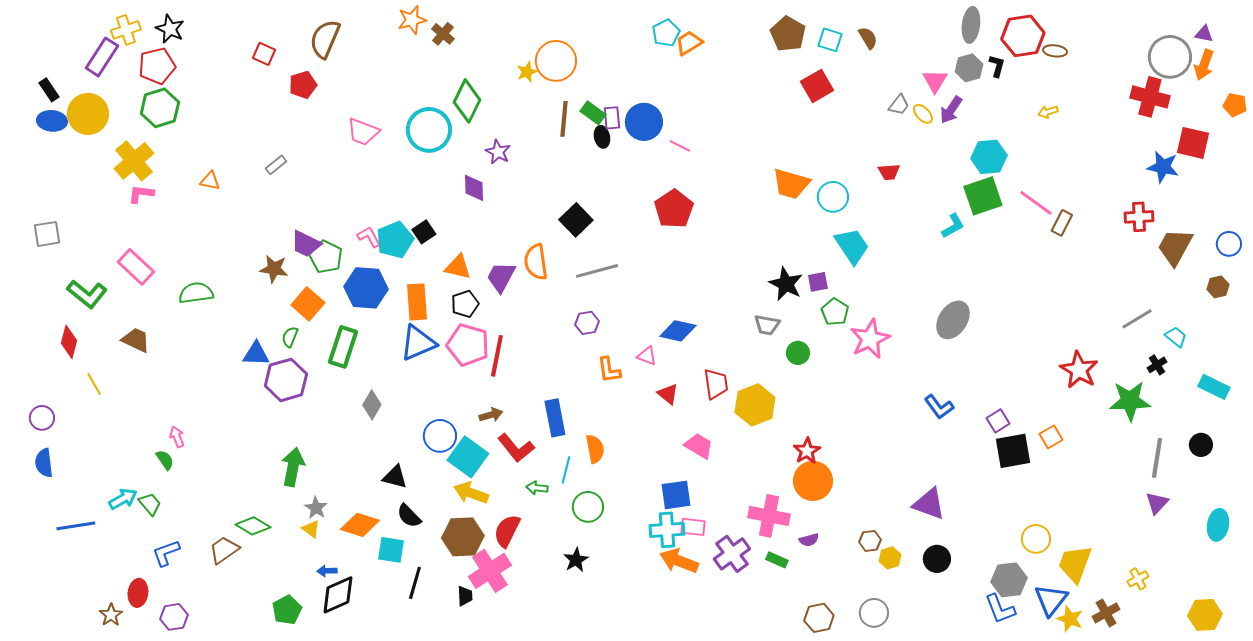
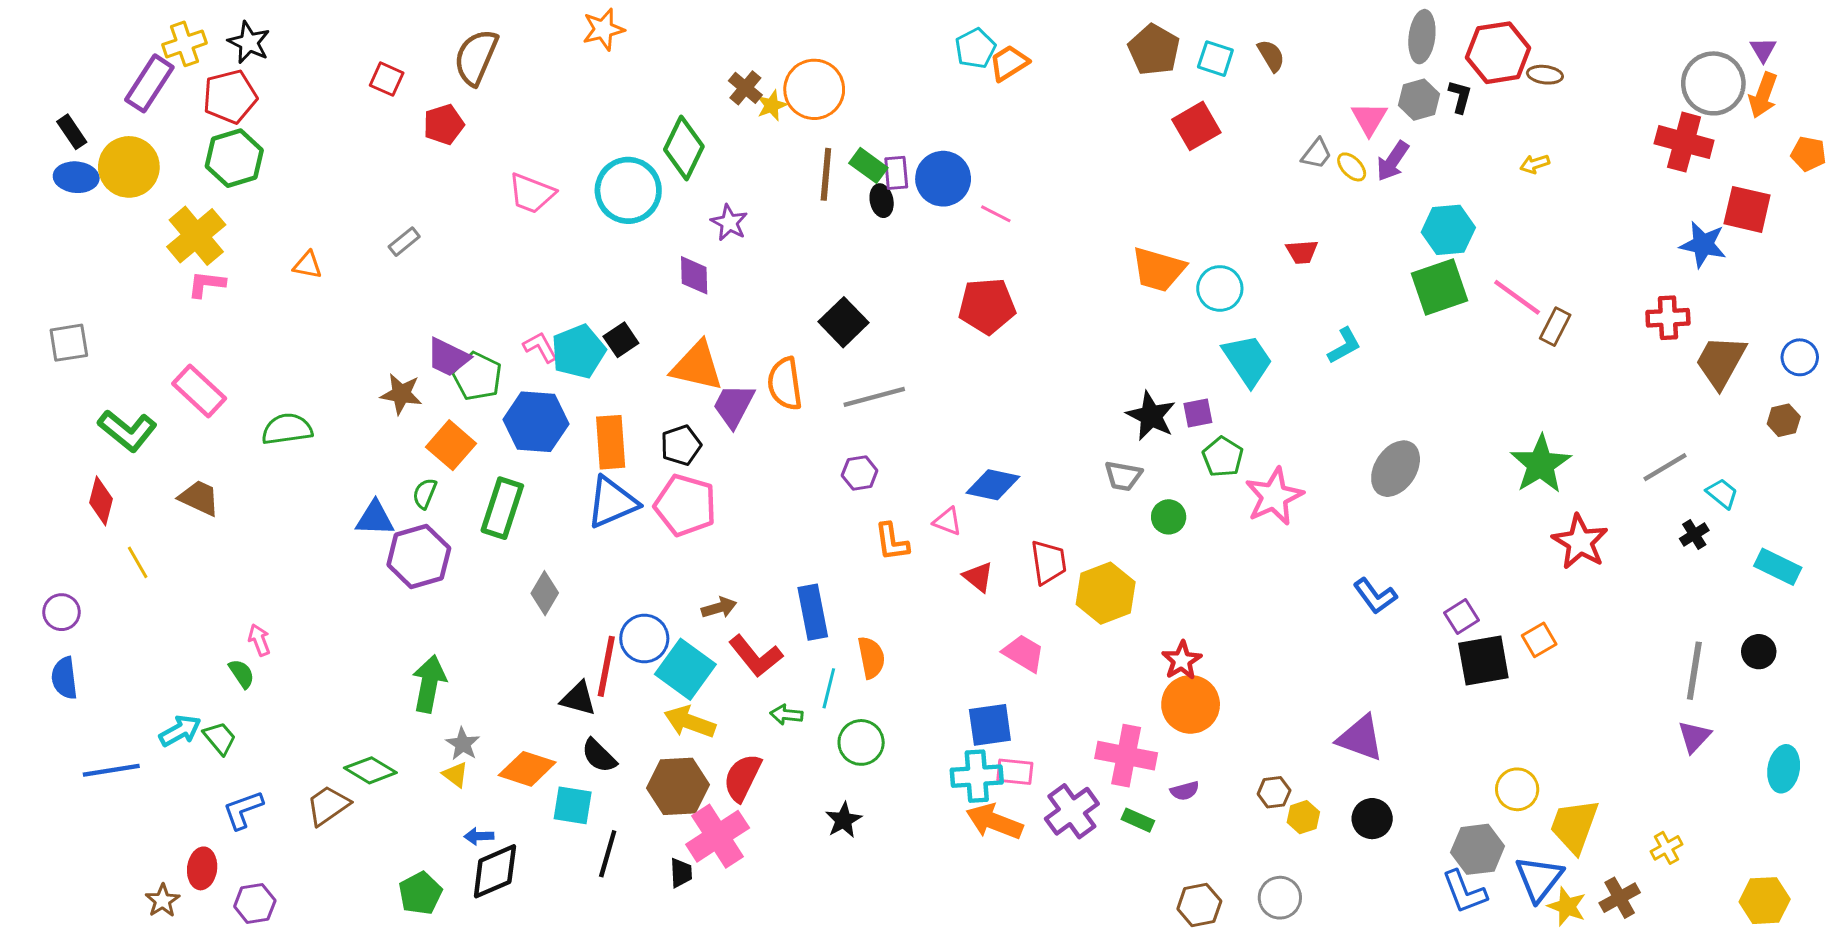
brown cross: (443, 34) -> (745, 88), moved
purple triangle: (1204, 34) -> (1763, 50), turned 48
red pentagon: (674, 209) -> (987, 306), turned 30
cyan L-shape: (953, 226) -> (1344, 346), moved
orange triangle: (458, 267) -> (697, 366), moved, size x1.4
red line: (497, 356) -> (606, 666), moved
green star: (1130, 401) -> (1541, 464), moved, turned -30

